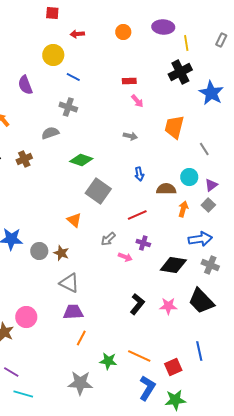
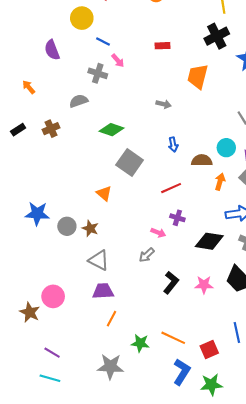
pink arrow: (137, 101) -> (118, 61), moved
orange trapezoid: (174, 127) -> (198, 77), moved
gray arrow: (108, 239) -> (147, 255), moved
purple line: (11, 372) -> (52, 353), moved

